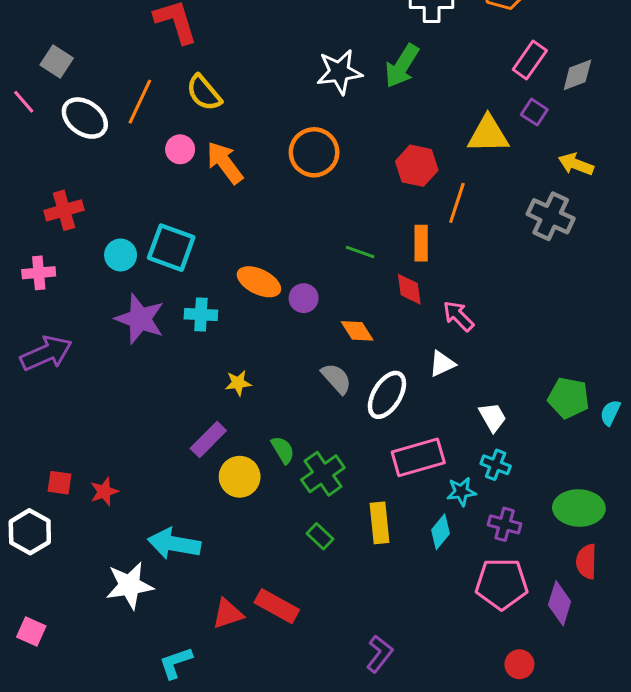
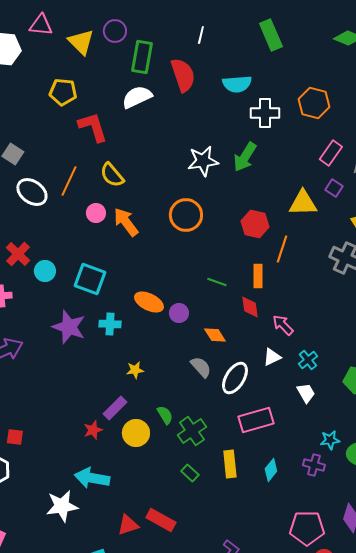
red cross: (64, 210) -> (18, 254), turned -30
cyan circle: (121, 255) -> (45, 271), moved
cyan cross: (496, 465) -> (308, 360), moved, turned 30
red star: (104, 492) -> (93, 430), moved
cyan star: (461, 492) -> (330, 440), moved
pink pentagon: (502, 584) -> (307, 528), moved

